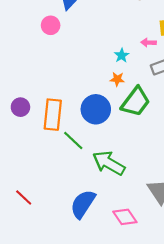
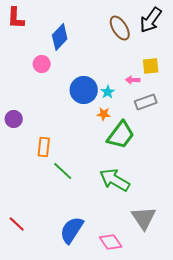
purple circle: (20, 107) -> (14, 119), moved
blue circle: (96, 109) -> (84, 90), moved
orange rectangle: (53, 115) -> (44, 147), size x0.7
green arrow: (109, 163) -> (115, 180), moved

